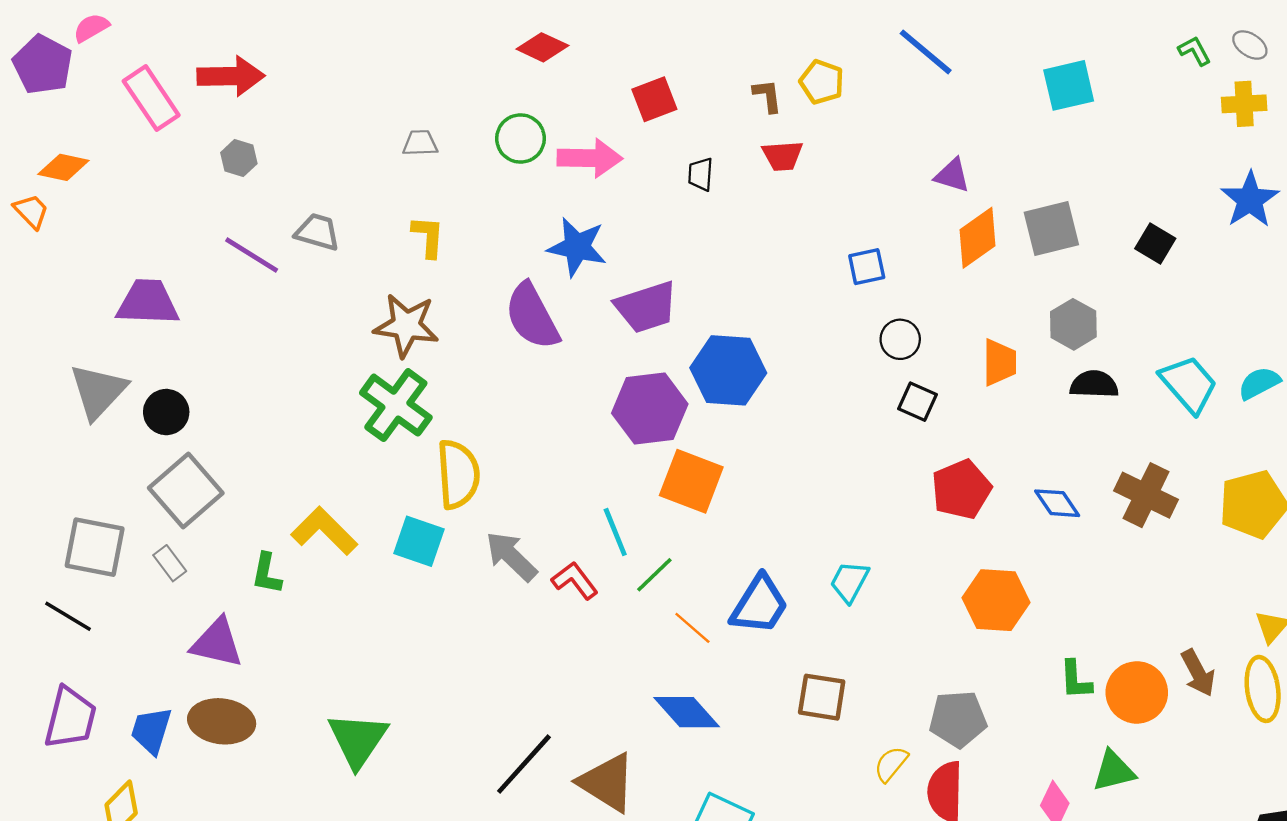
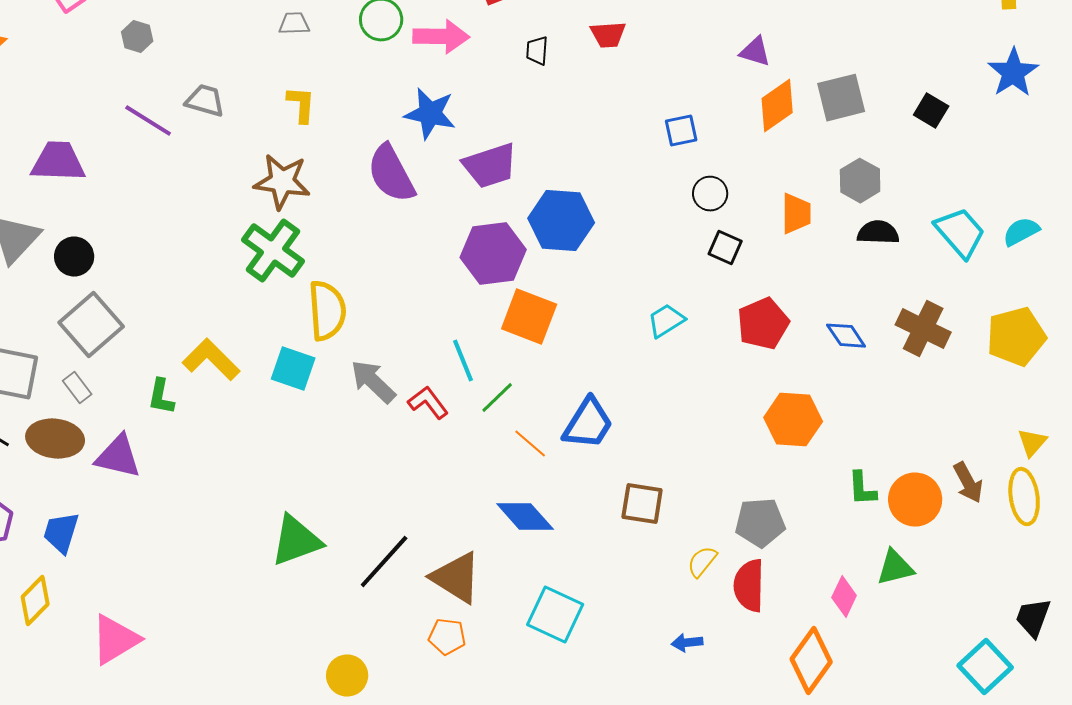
cyan trapezoid: (849, 582) -> (666, 321), moved, turned 30
brown ellipse: (222, 721) -> (55, 439), moved
green triangle: (358, 740) -> (296, 541), moved, turned 36

